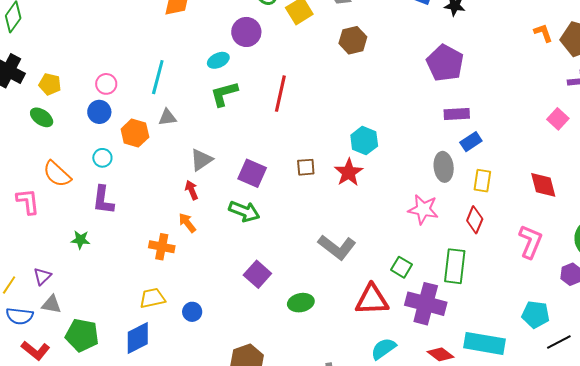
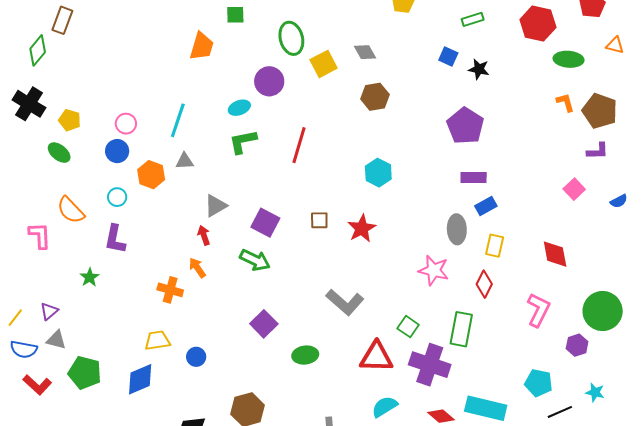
cyan hexagon: (364, 141) -> (378, 173), moved
green star: (80, 240) -> (90, 277), turned 30

